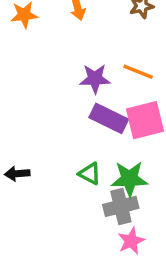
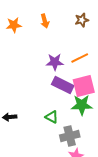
orange line: (138, 72) -> (80, 58), turned -48
green star: (129, 179) -> (82, 105), moved

